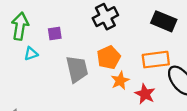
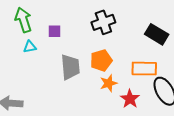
green arrow: (20, 26) -> (23, 20), turned -35

